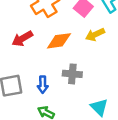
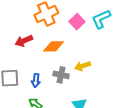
yellow arrow: (95, 34) -> (83, 66), moved

